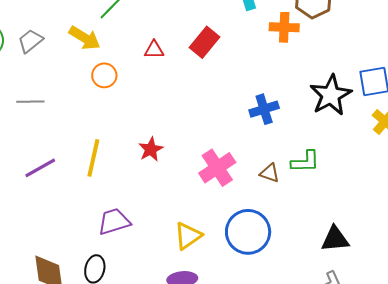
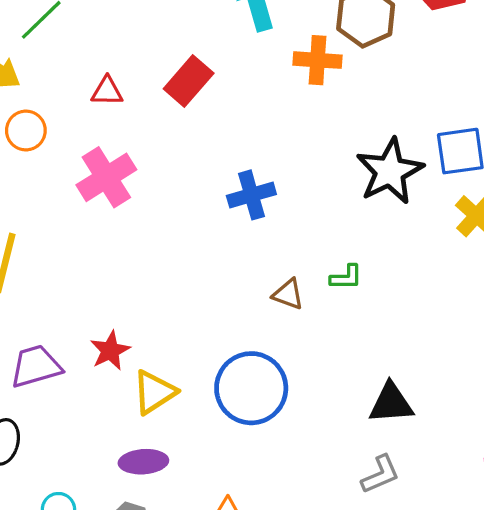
blue cross: (264, 109) -> (251, 195), moved
red star: (151, 149) -> (110, 351), moved
green L-shape: (305, 162) -> (346, 277), size x0.7
pink cross: (217, 168) -> (106, 177), moved

